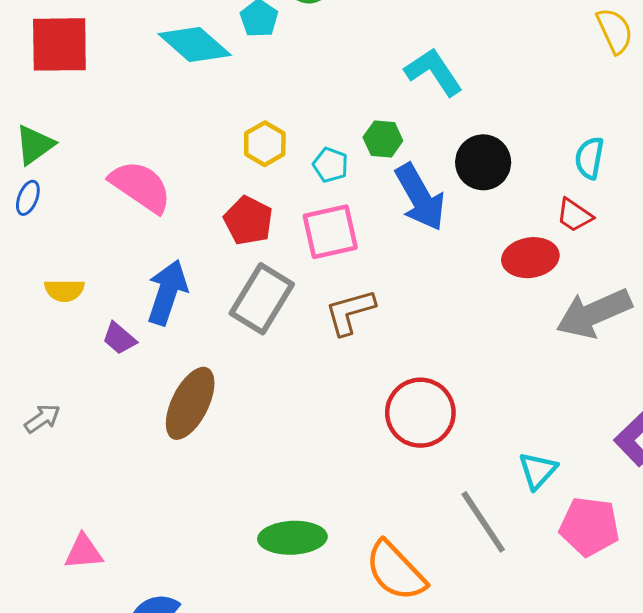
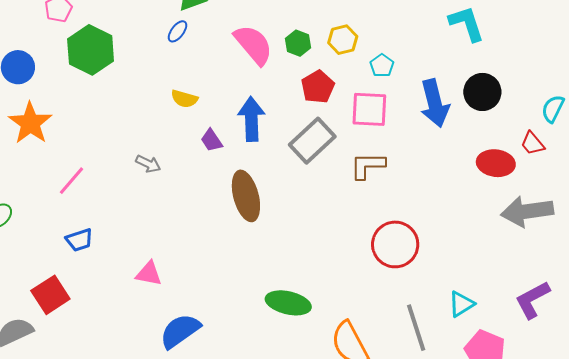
green hexagon: (383, 139) -> (298, 43), moved
blue arrow: (167, 292) -> (251, 119), turned -36
brown ellipse: (190, 403) -> (246, 196), turned -57
gray arrow: (42, 419) -> (148, 164), moved, turned 45

